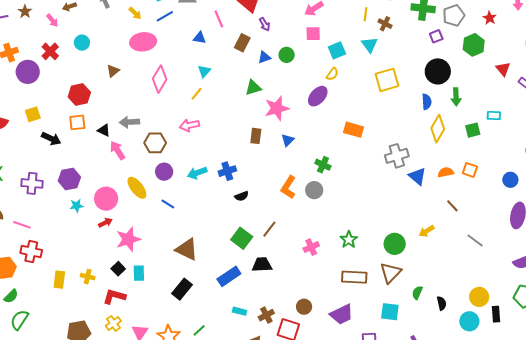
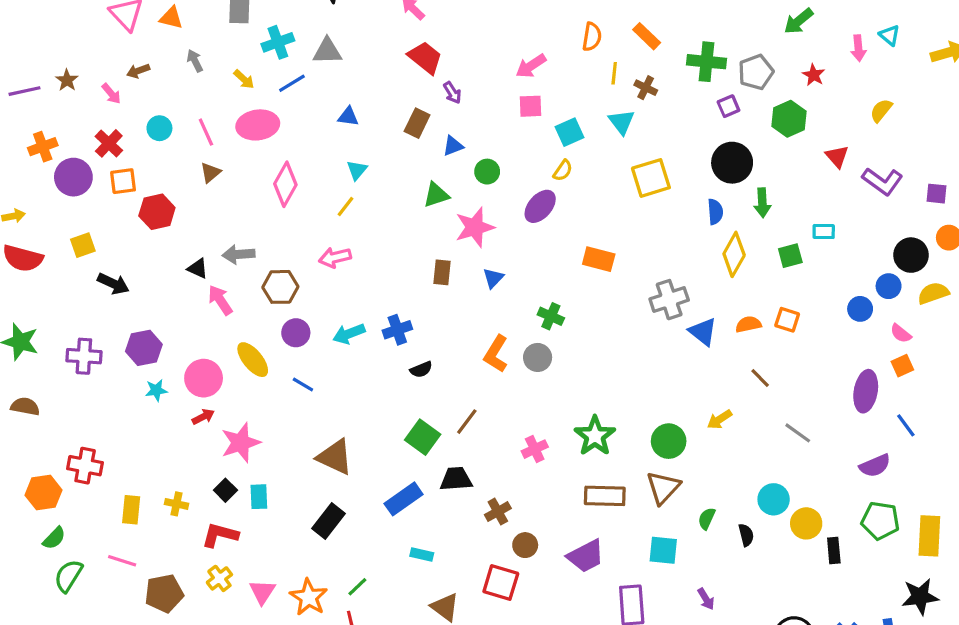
pink line: (219, 19) -> (206, 132), moved
green circle: (287, 55) -> (487, 172), moved
orange square: (77, 122) -> (123, 181), moved
blue circle: (510, 180) -> (860, 309), moved
pink line: (22, 225) -> (122, 561), moved
green star: (349, 240) -> (595, 436), size x1.4
brown cross: (266, 315) -> (498, 512), moved
cyan circle: (469, 321) -> (774, 499), moved

